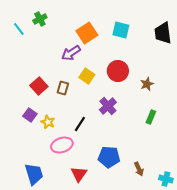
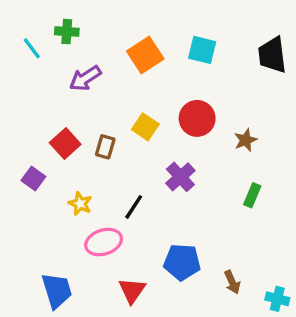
green cross: (40, 19) -> (67, 32), turned 32
purple arrow: (71, 53) -> (85, 78), moved
purple square: (30, 115) -> (33, 179), moved

